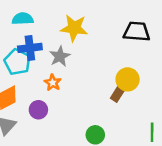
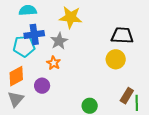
black trapezoid: (137, 32) -> (122, 35), moved
cyan pentagon: (17, 62) -> (24, 46), turned -30
brown rectangle: (119, 92) -> (127, 96), moved

